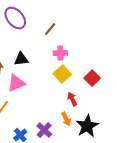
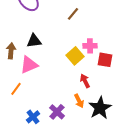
brown line: (50, 29) -> (73, 14), moved
pink cross: (60, 53) -> (90, 46), moved
red square: (92, 78) -> (105, 60), turned -35

